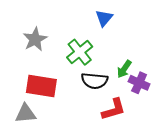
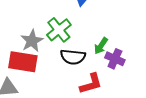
gray star: (35, 39) -> (32, 41), moved

